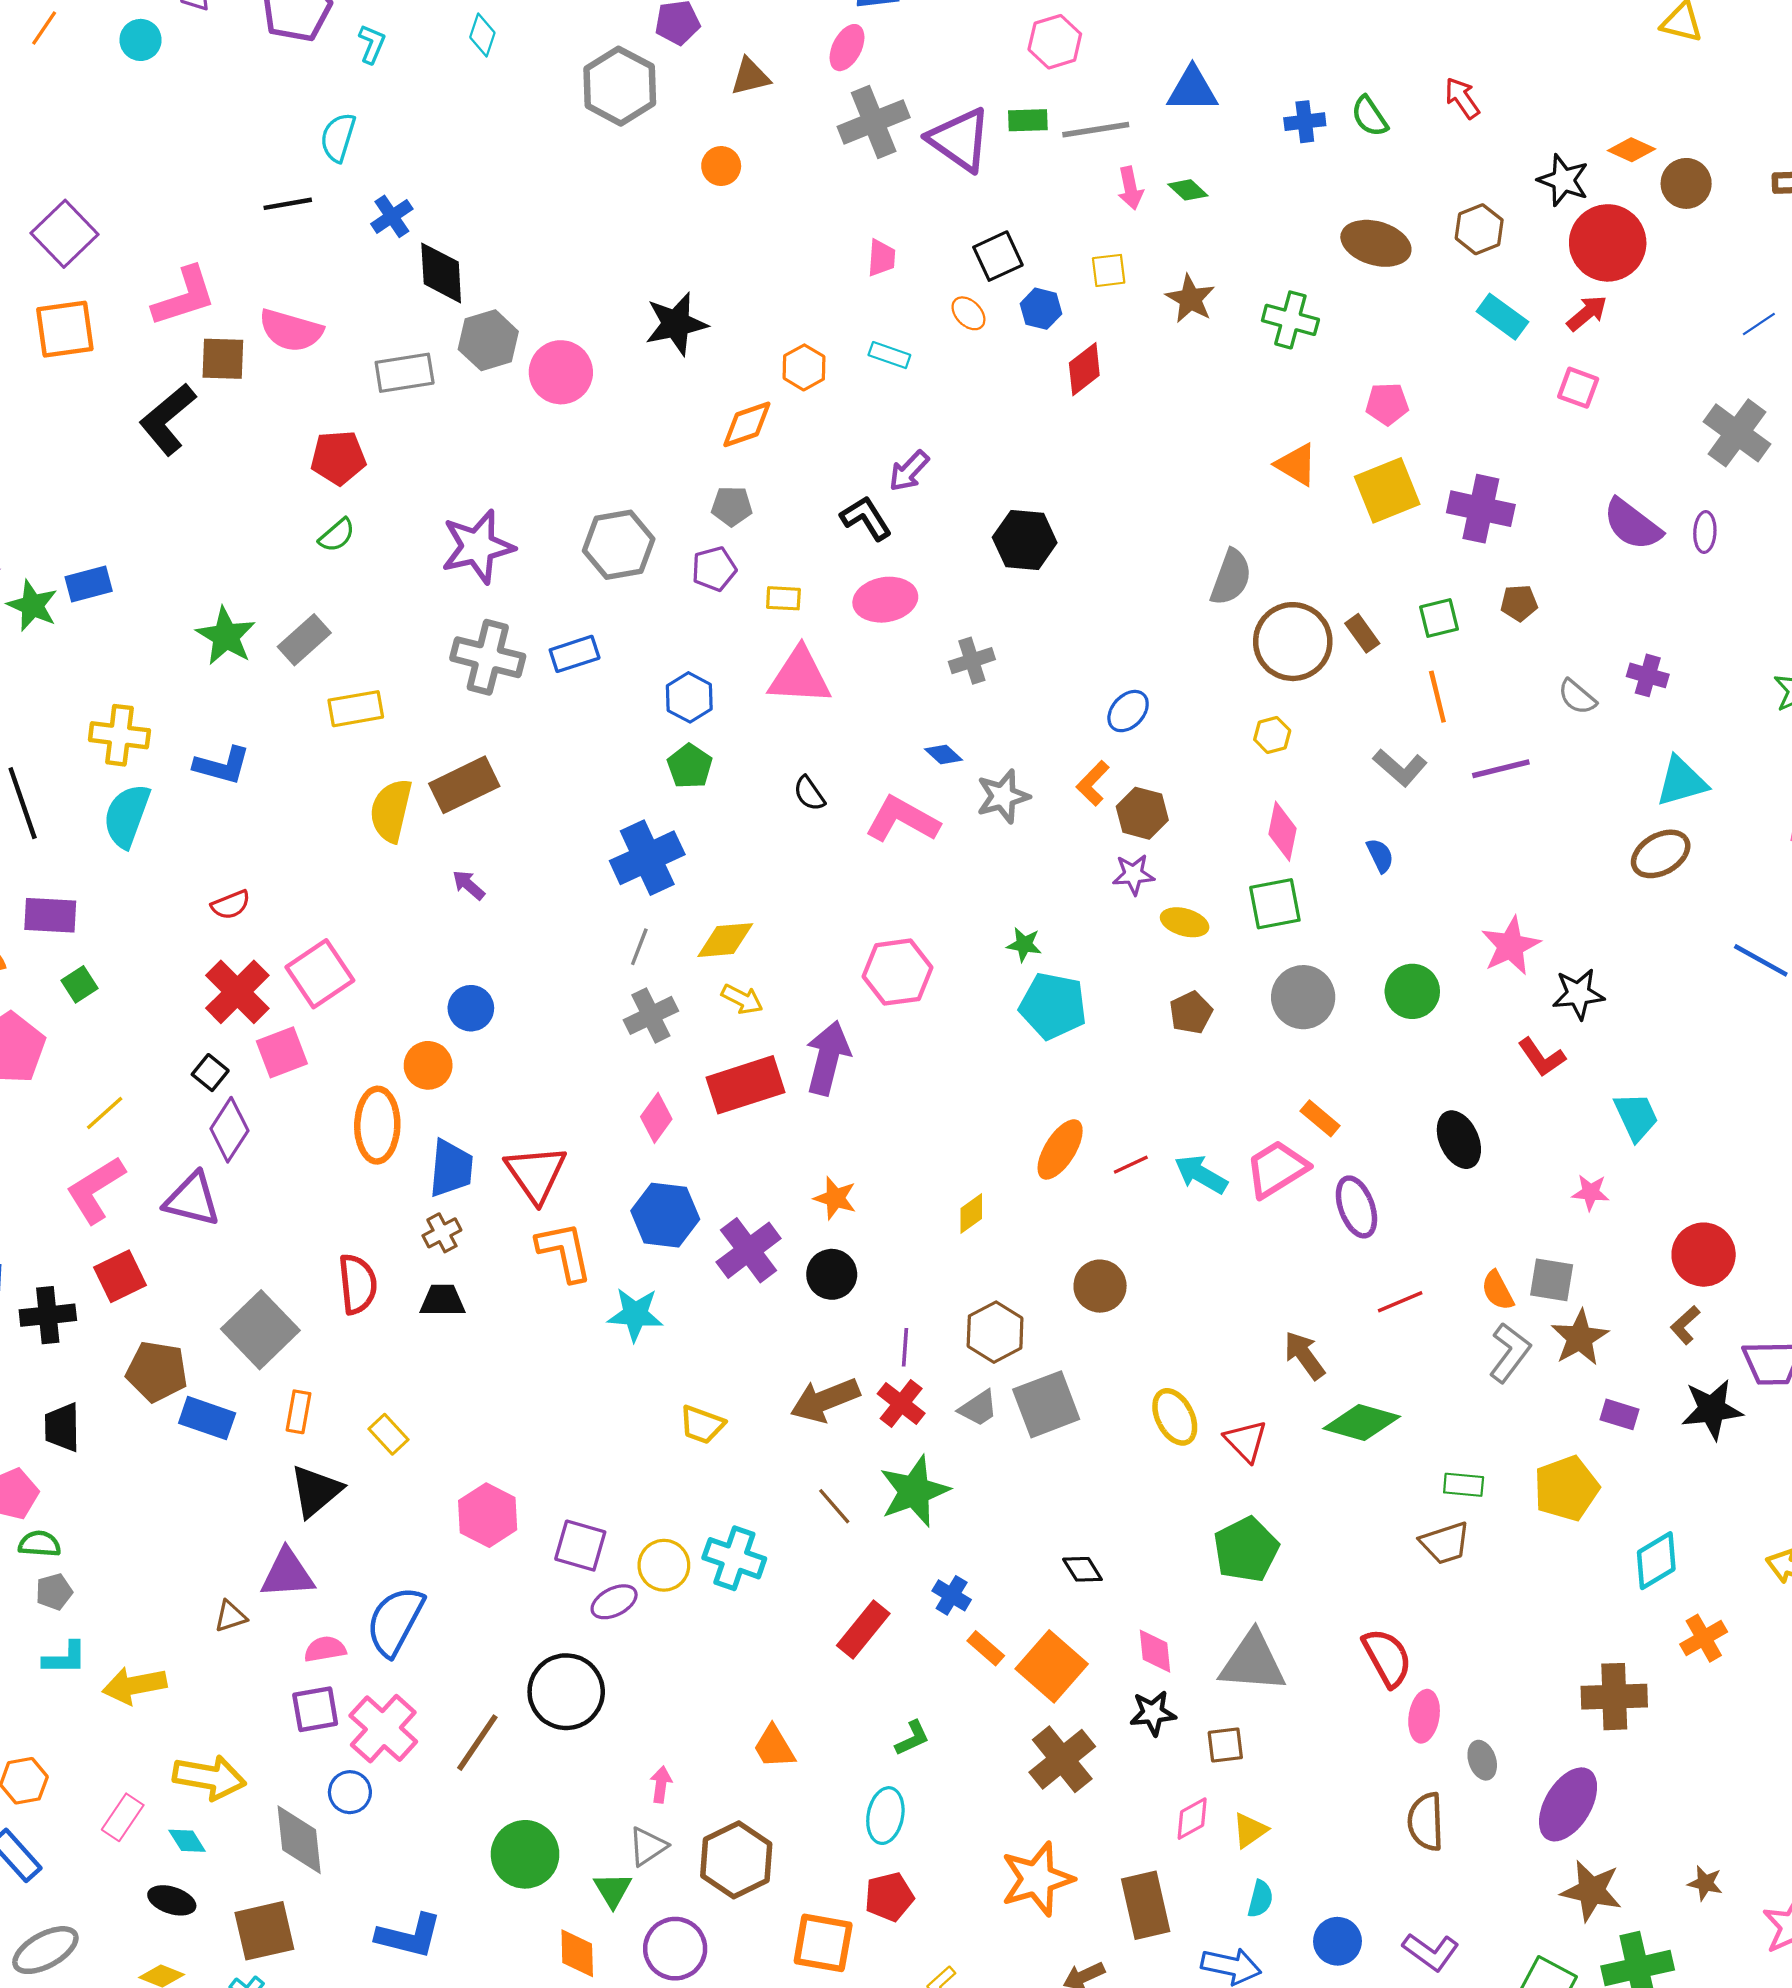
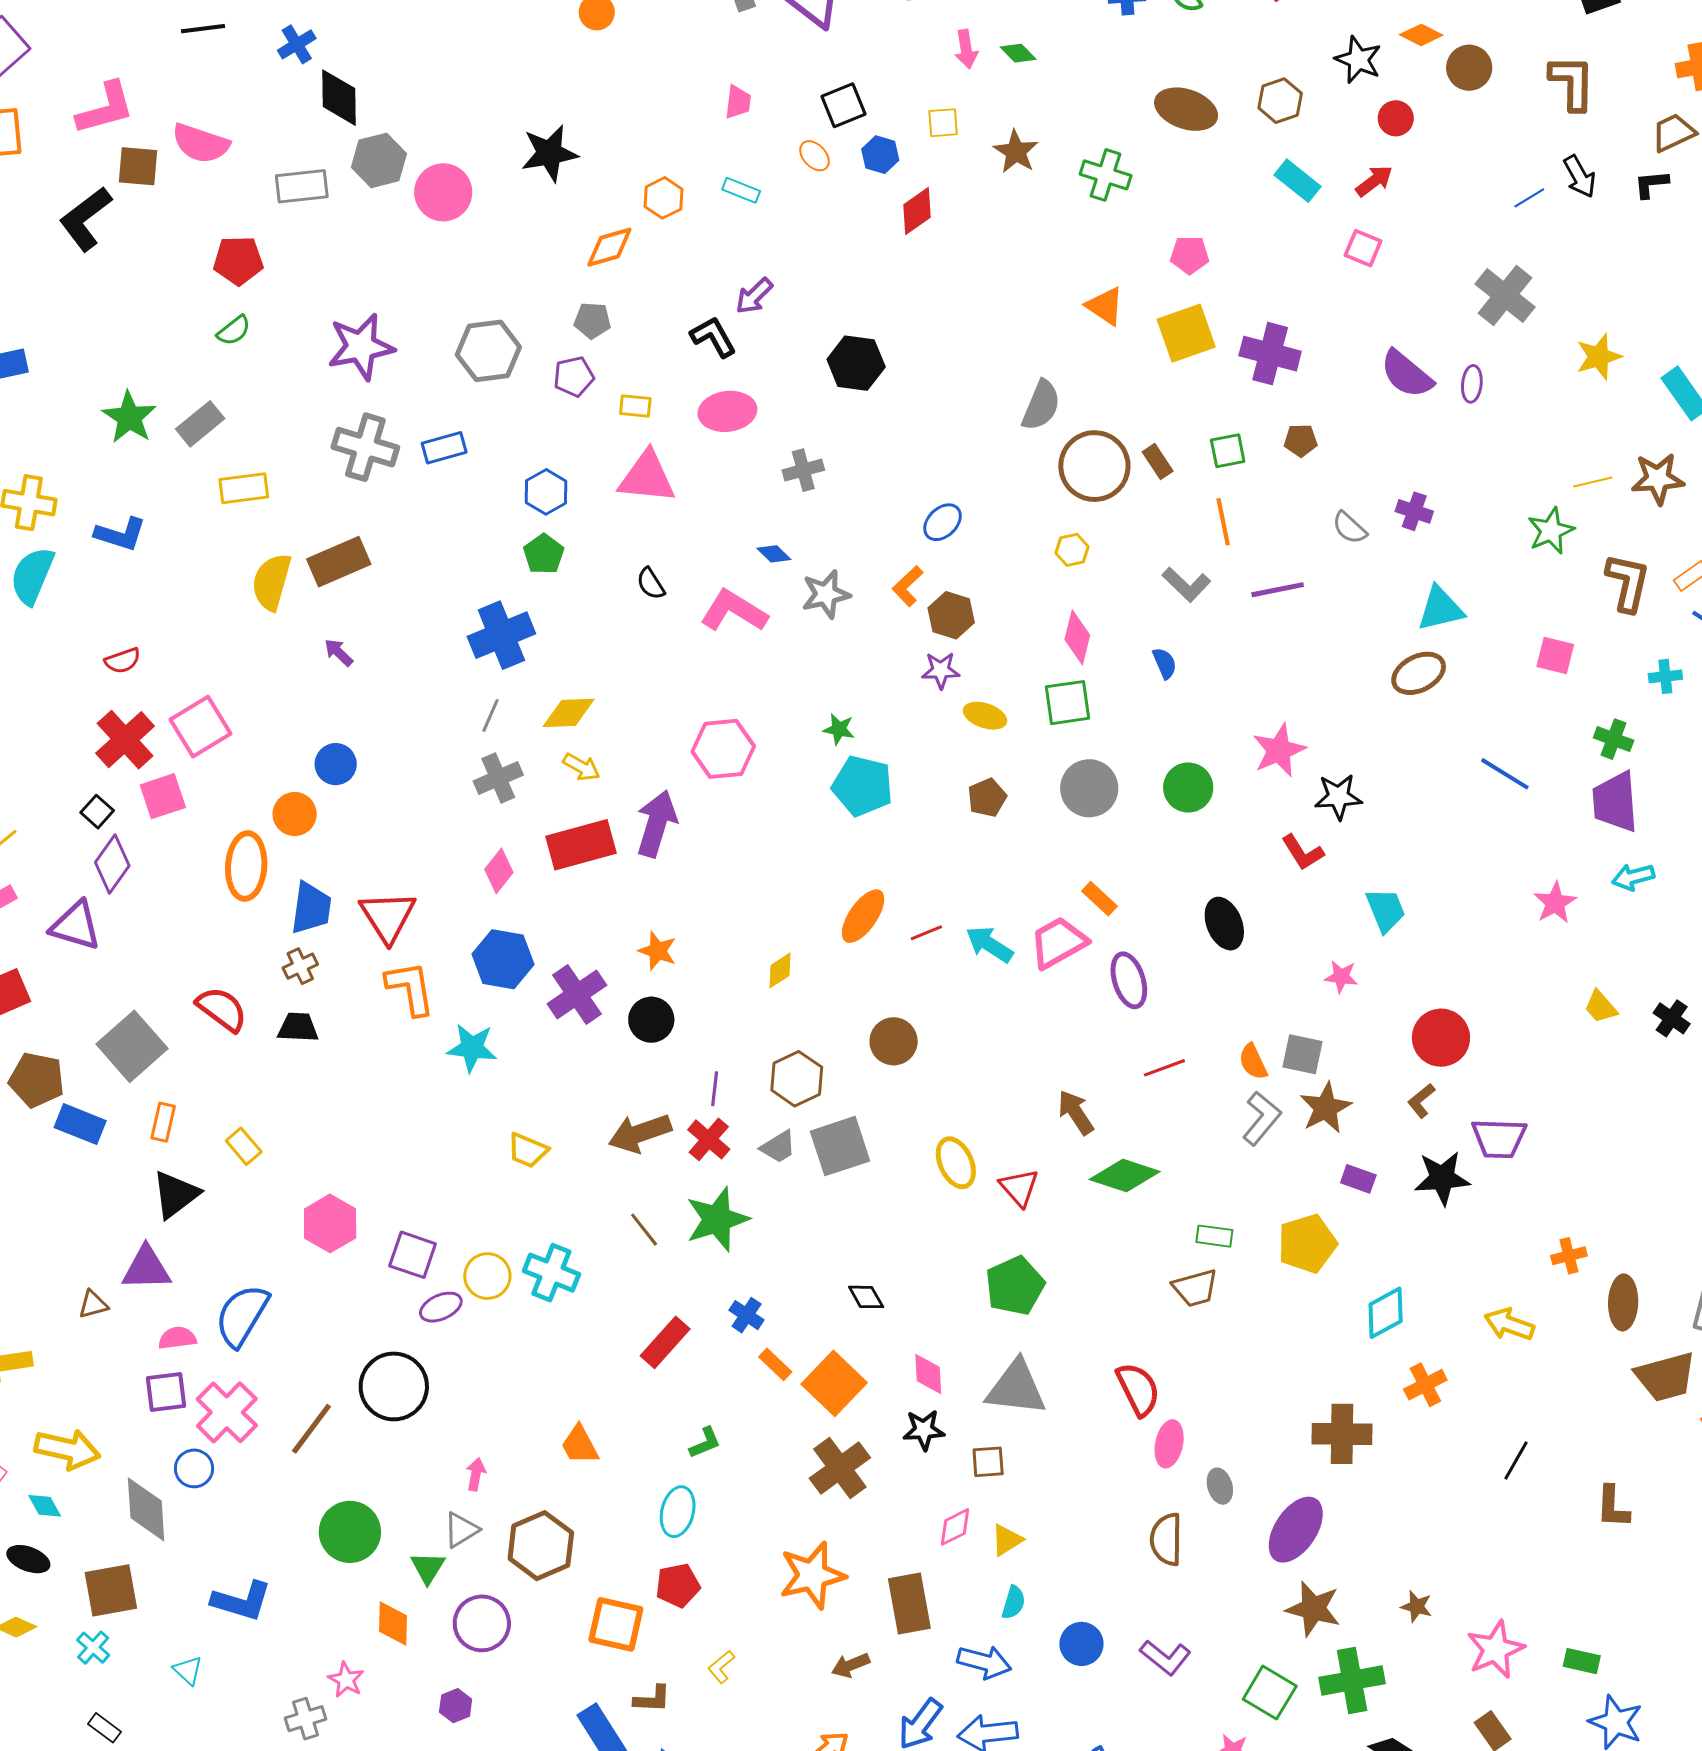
red circle: (1608, 243) -> (1396, 118), size x0.5
red semicircle: (358, 1284) -> (222, 1009), turned -50

